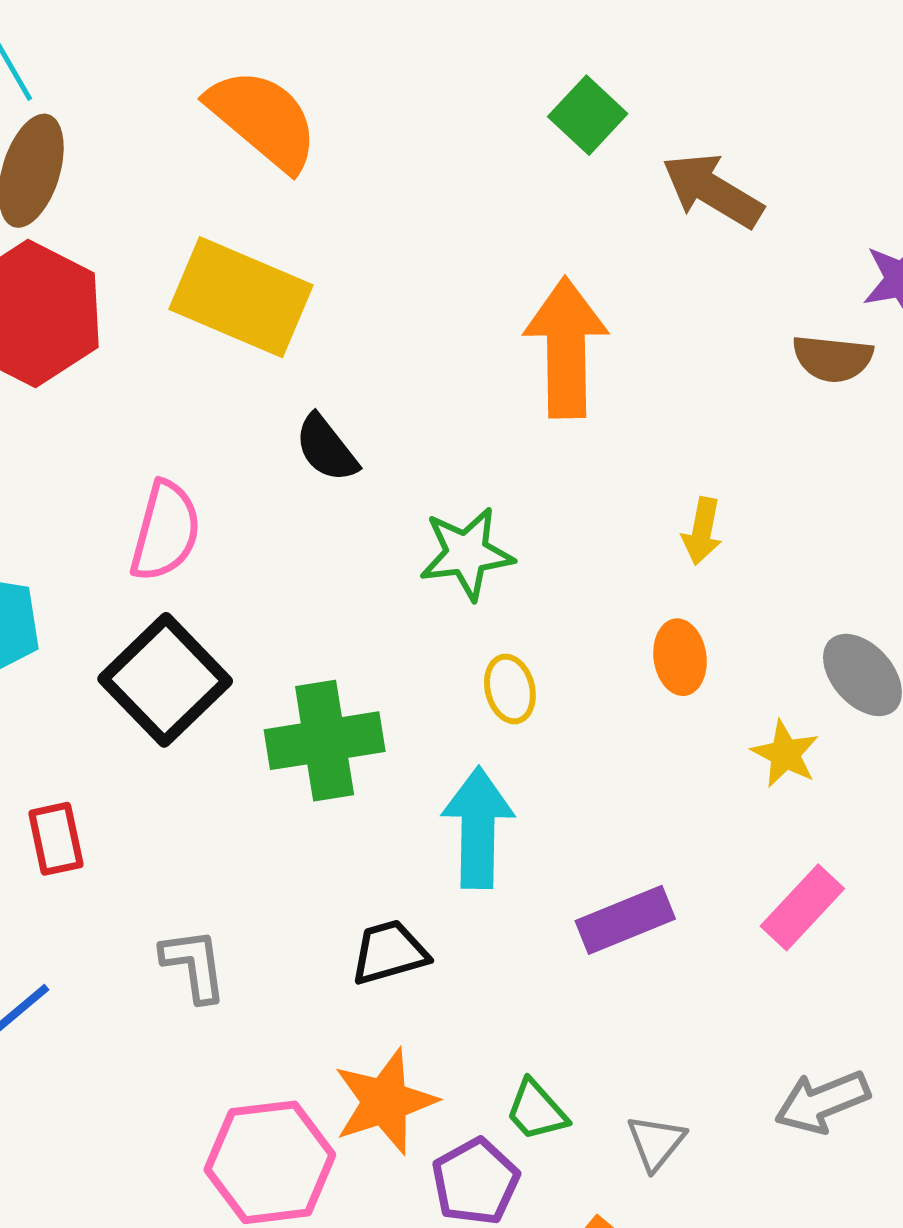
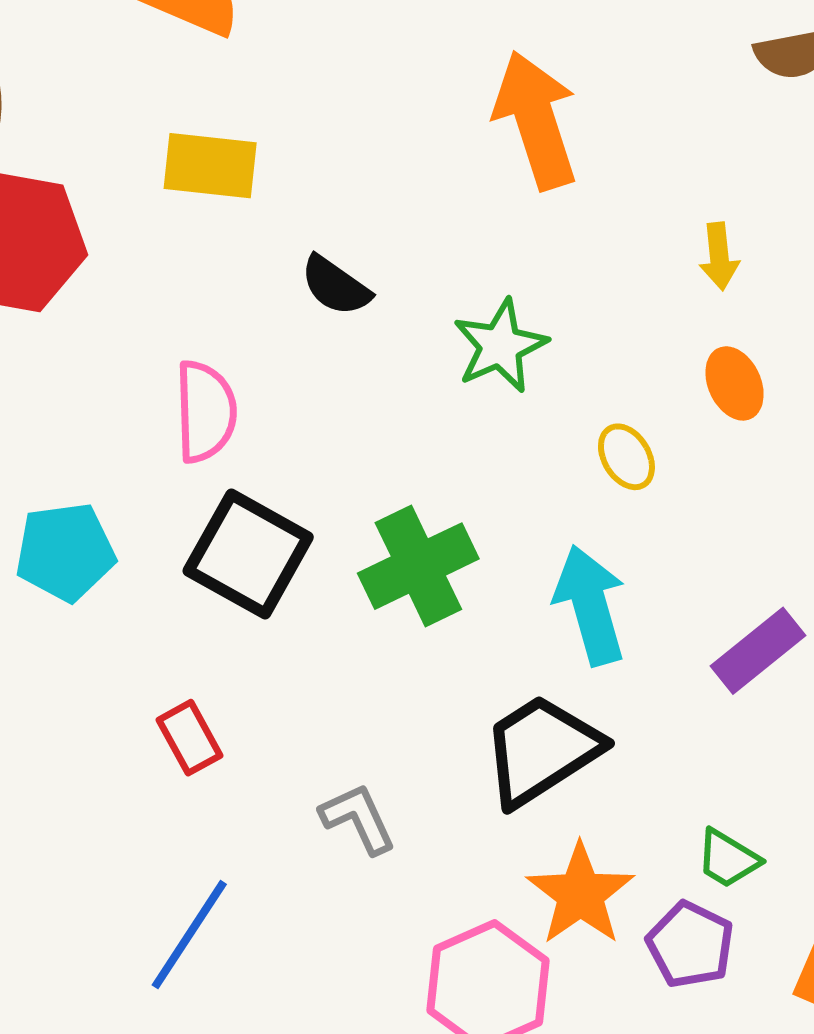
yellow rectangle: (241, 297) -> (210, 166), size x0.7
yellow ellipse: (510, 689) -> (626, 457), moved
black trapezoid: (389, 952) -> (541, 750), size x1.6

